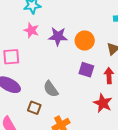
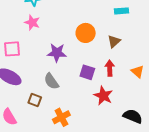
purple star: (58, 36) -> (57, 53), moved
purple square: (86, 70) -> (87, 72), moved

